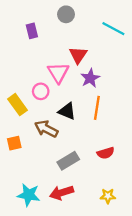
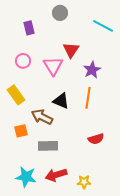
purple star: (90, 78) -> (92, 70), moved
pink circle: (41, 91) -> (23, 61), moved
orange square: (14, 143) -> (21, 131), moved
gray rectangle: (68, 161) -> (48, 146), moved, turned 30
yellow star: (108, 196) -> (84, 182), moved

